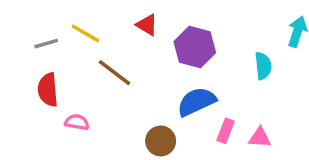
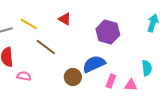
purple hexagon: (195, 47) -> (108, 32), moved
cyan semicircle: (263, 66) -> (147, 68), moved
brown circle: (161, 141) -> (73, 77), moved

